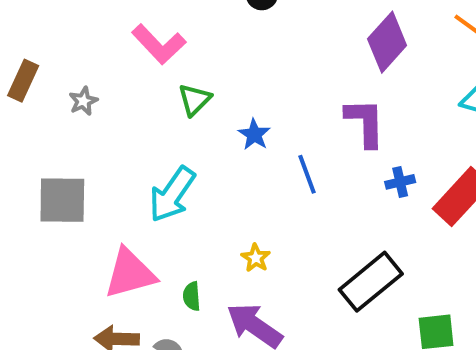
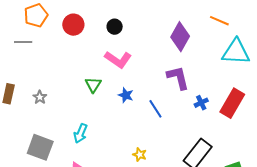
pink L-shape: (159, 44) -> (118, 60), moved
cyan arrow: (172, 194) -> (81, 133), moved, size x0.7
gray square: (62, 200) -> (40, 147), turned 32

